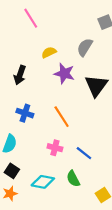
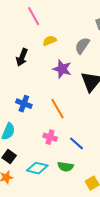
yellow semicircle: (49, 52) -> (50, 41), moved
black arrow: (20, 75) -> (22, 57), moved
green semicircle: (73, 179) -> (65, 167), turned -56

